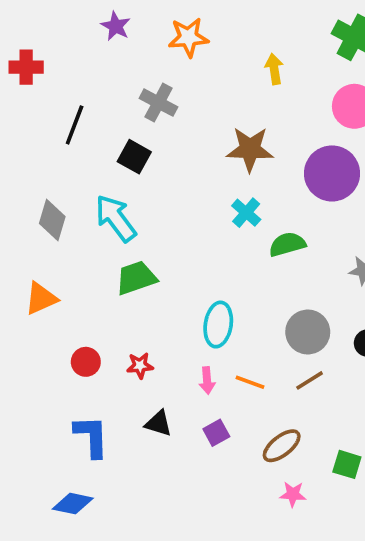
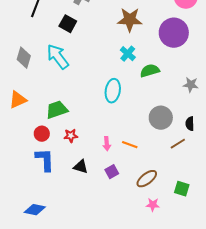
green trapezoid: (136, 278) -> (57, 110), moved
cyan ellipse: (218, 325) -> (113, 91), moved
brown line: (310, 380) -> (178, 144), moved
blue L-shape: (91, 436) -> (45, 160), moved

